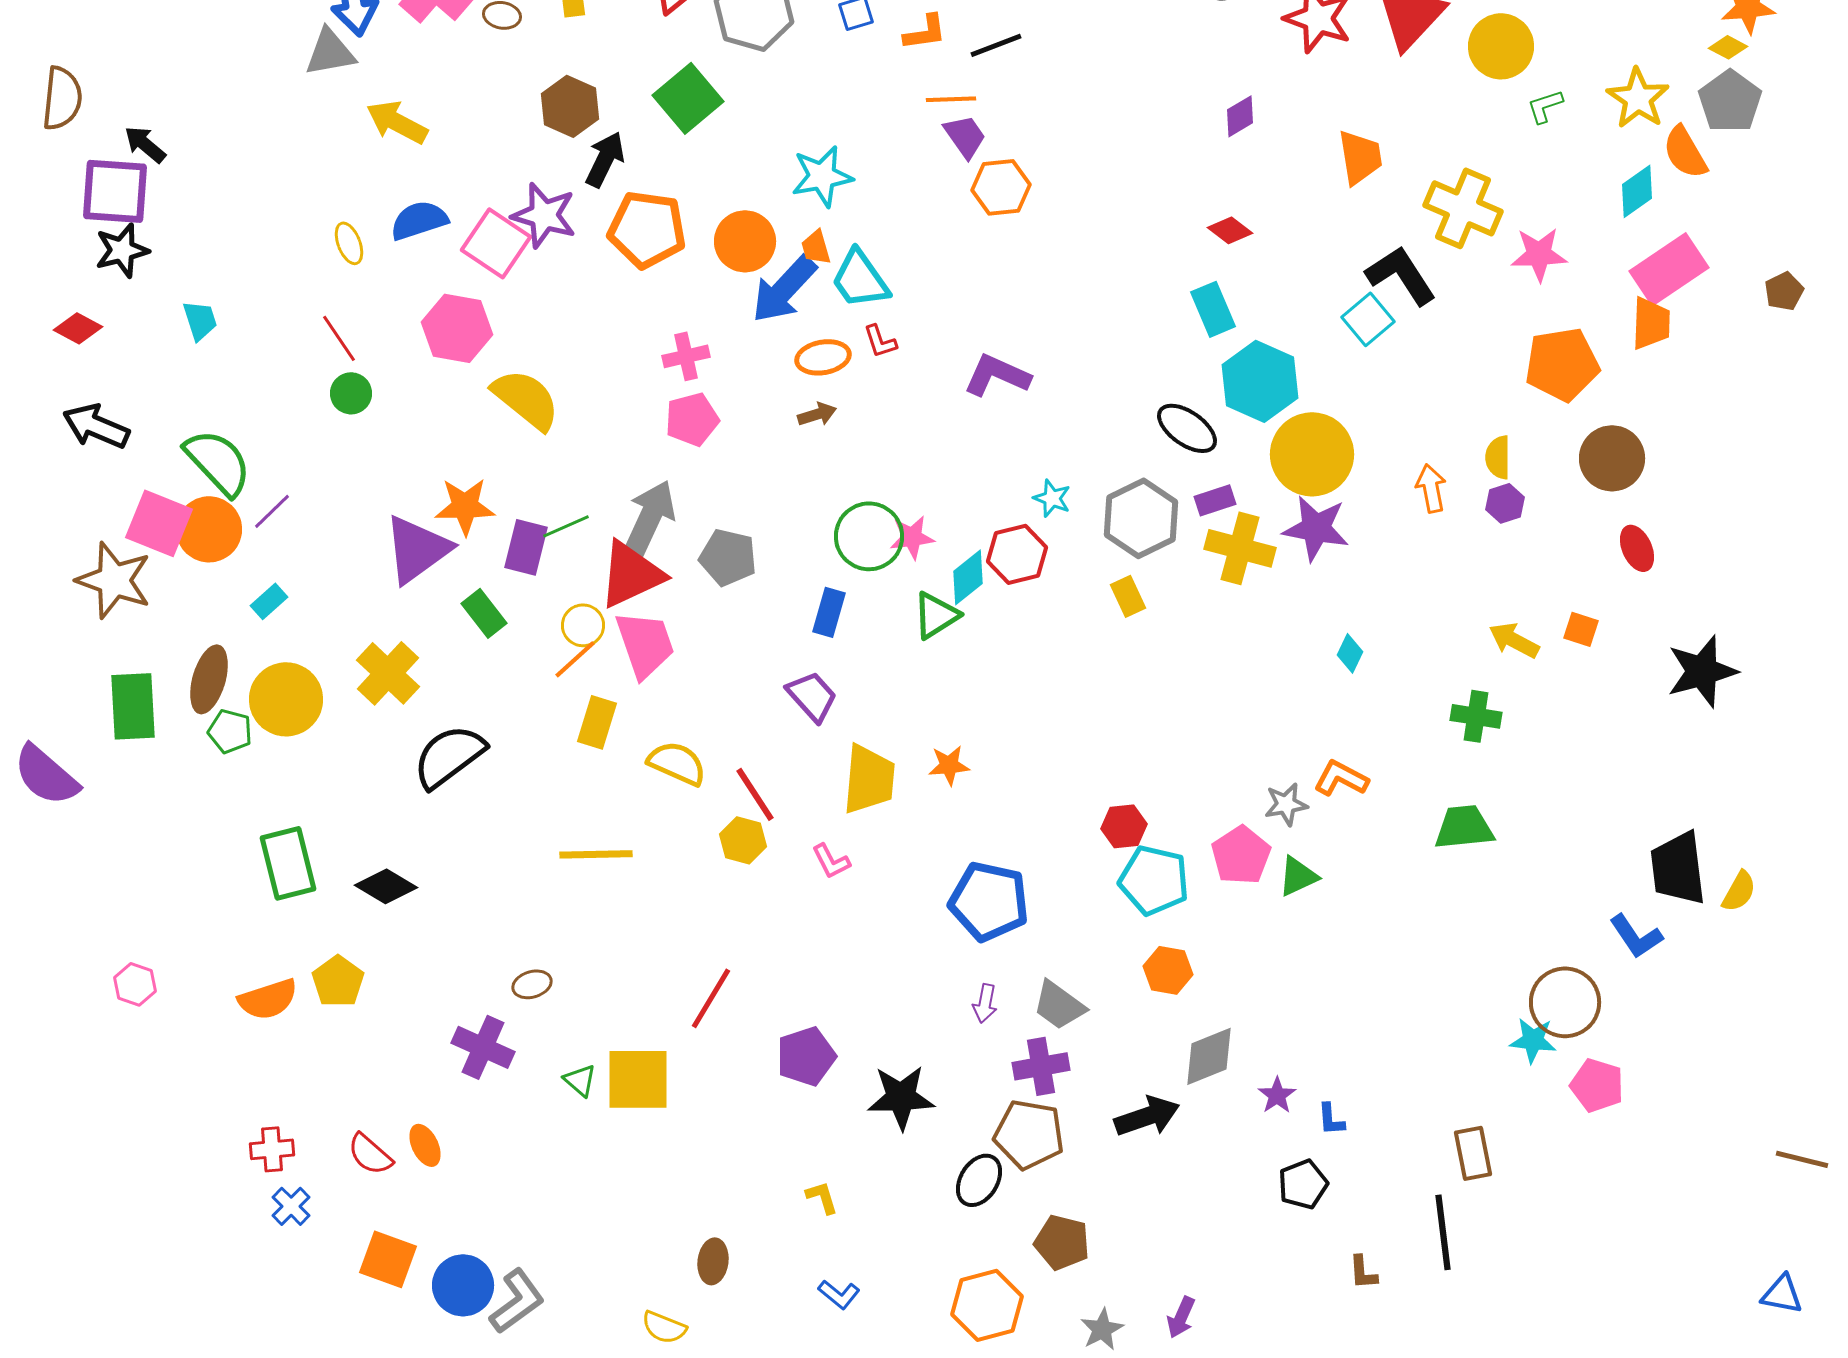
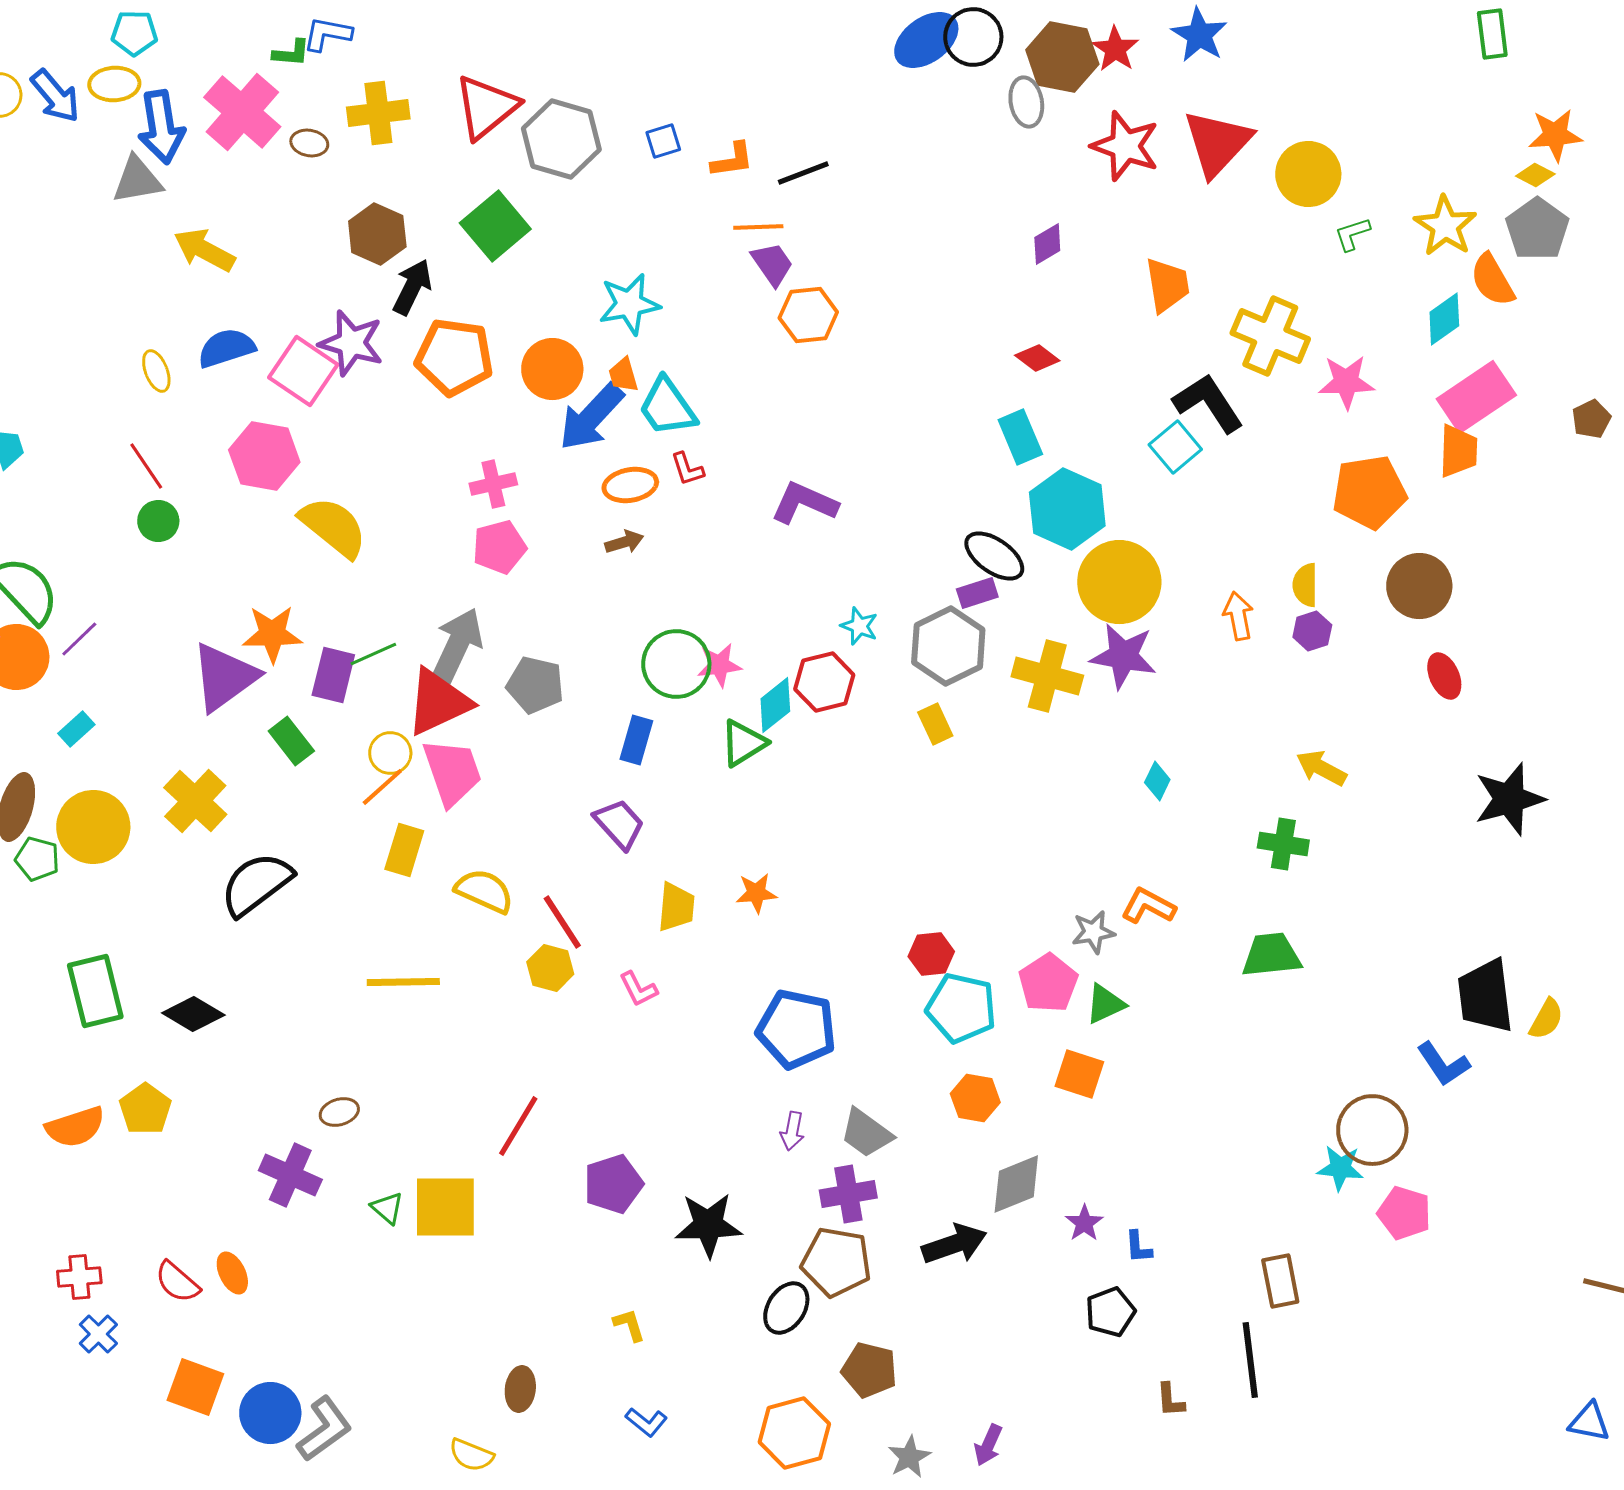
purple rectangle: (1215, 500) -> (977, 593), moved
orange square: (1581, 629) -> (1079, 1074), moved, size x1.4
yellow trapezoid: (869, 779) -> (676, 907), size x0.7

